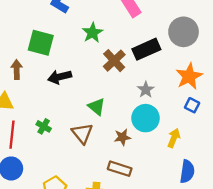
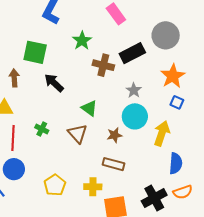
brown cross: (114, 61) -> (103, 65), turned -30
black arrow: (60, 77) -> (54, 83), turned 60
yellow arrow: (174, 138) -> (162, 133), size x1.4

